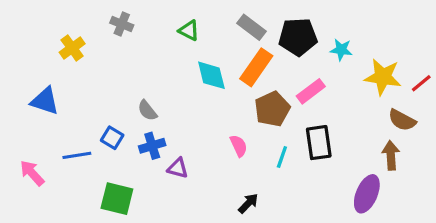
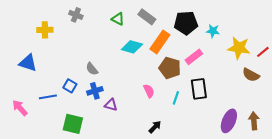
gray rectangle: (251, 27) -> (147, 17), moved
yellow cross: (72, 48) -> (45, 30), turned 35
cyan diamond: (211, 75) -> (132, 47), turned -60
brown pentagon: (272, 109) -> (170, 68), turned -30
brown arrow: (391, 155) -> (254, 121), moved

